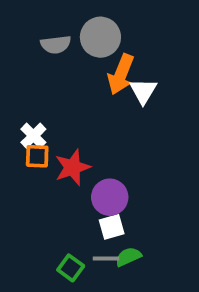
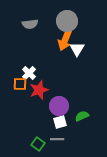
gray circle: (100, 37) -> (67, 21), moved
white cross: (33, 136) -> (29, 73), moved
green semicircle: (128, 257) -> (82, 116), moved

